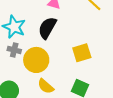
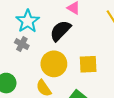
yellow circle: (36, 60) -> (54, 64), moved

